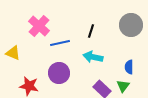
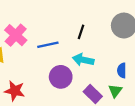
pink cross: (39, 26) -> (16, 35), moved
purple circle: (59, 73) -> (61, 77), moved

